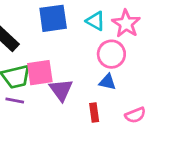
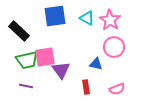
pink circle: (111, 54) -> (114, 47), moved
purple line: (15, 100) -> (26, 86), moved

